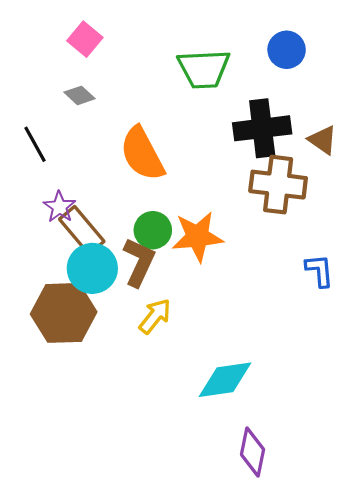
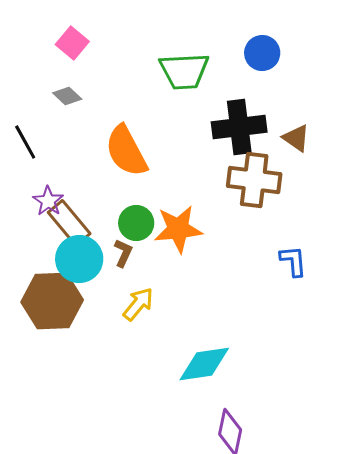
brown L-shape: (139, 262) -> (123, 253), size x0.6

